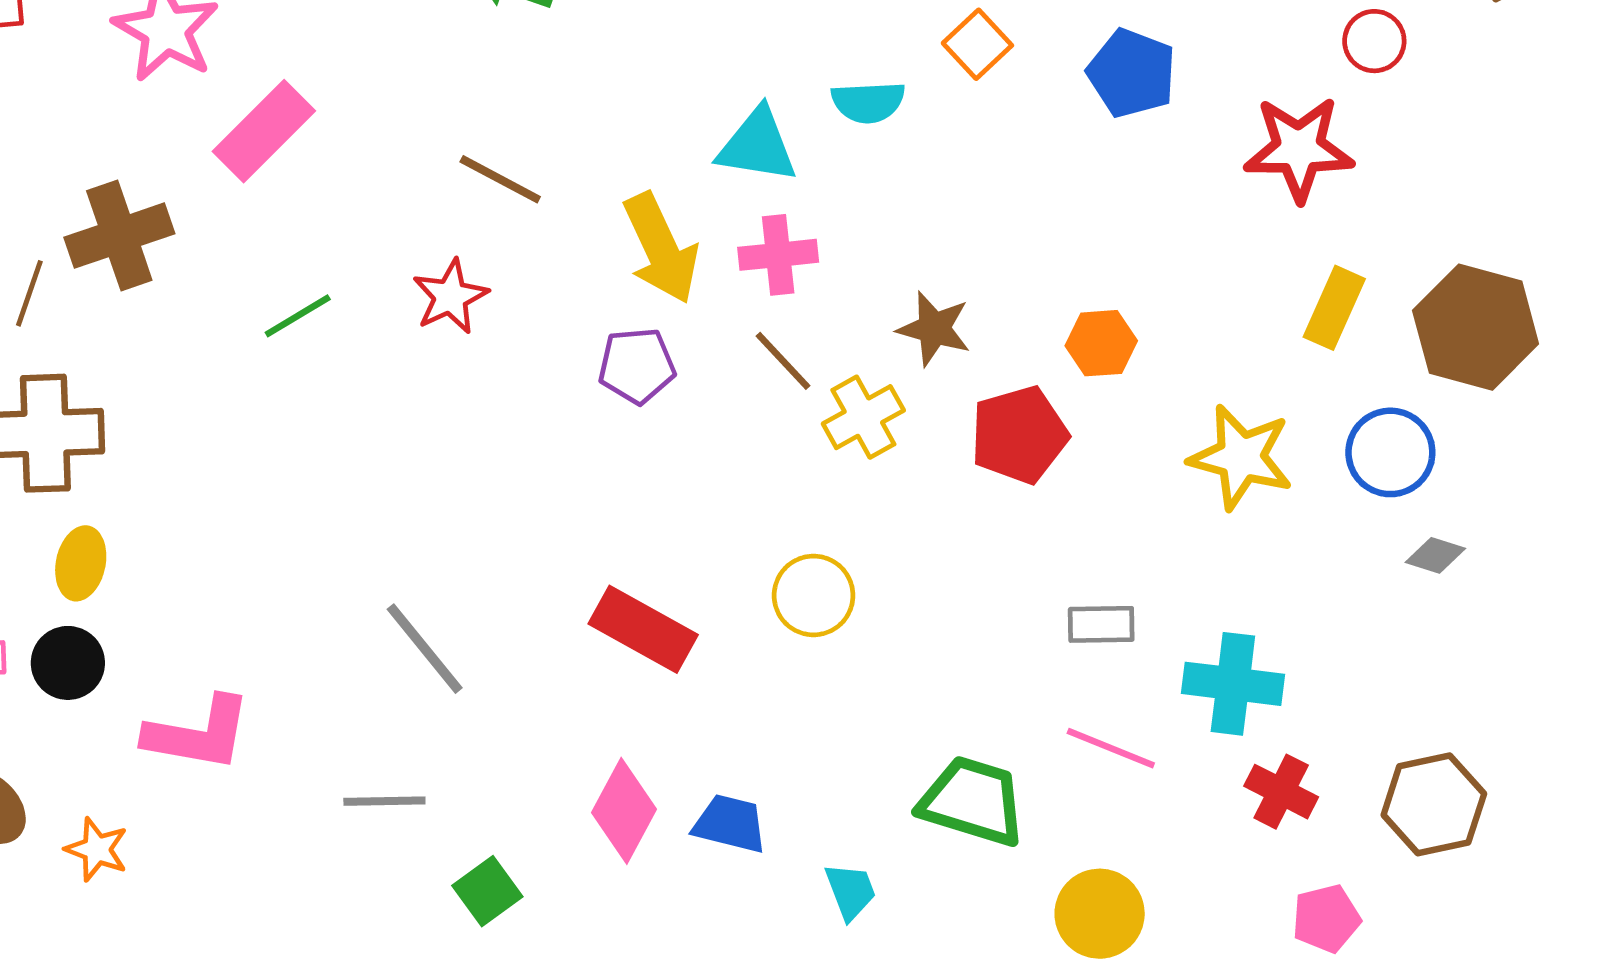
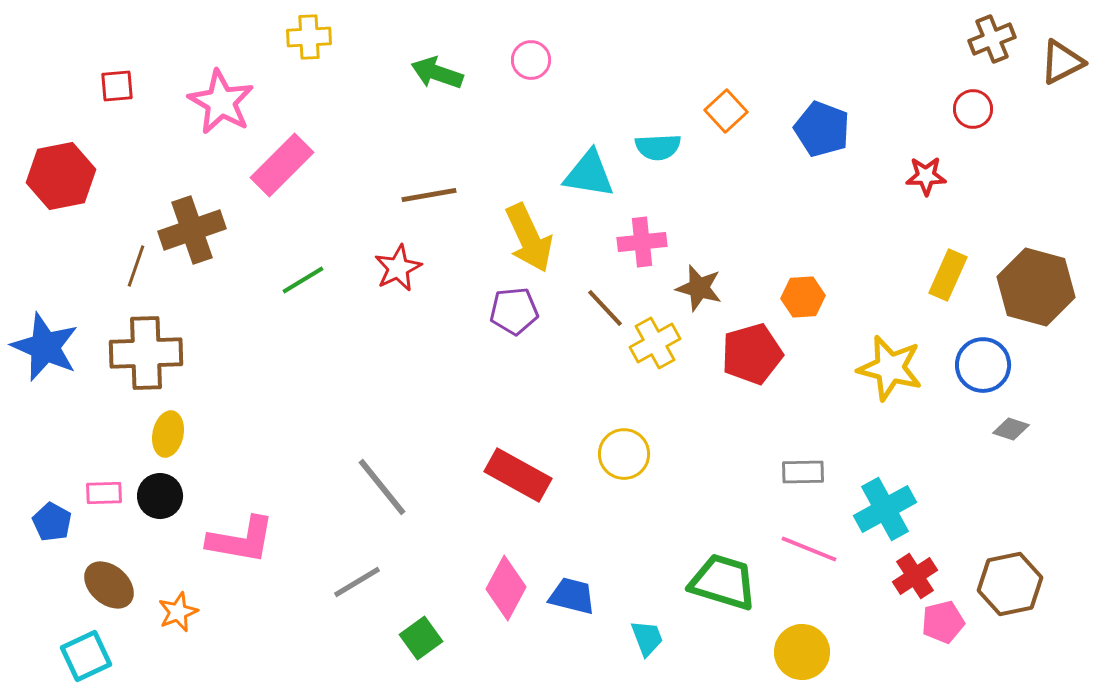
red star: (1299, 149) -> (926, 176), size x0.6
brown line: (500, 179) -> (429, 195), turned -38
pink cross: (778, 255) -> (642, 242), moved
cyan cross: (1233, 684) -> (885, 509), turned -36
red cross: (1281, 792) -> (915, 576), turned 30
gray line: (384, 801) -> (357, 582), turned -30
orange star: (97, 849) -> (178, 612), turned 30
pink pentagon: (1326, 918) -> (943, 622), moved

